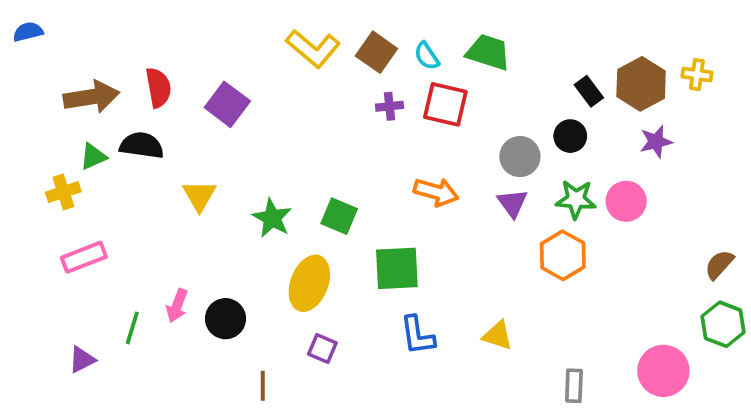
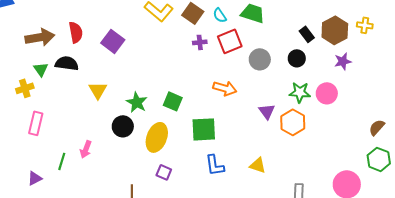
red square: (445, 104) -> (230, 41), turned -35
green triangle: (93, 157) -> (41, 69), turned -42
gray circle: (520, 157) -> (260, 59), moved
purple triangle: (512, 203) -> (267, 111), moved
pink rectangle: (84, 257) -> (36, 123), turned -55
black circle: (225, 319) -> (123, 126), moved

